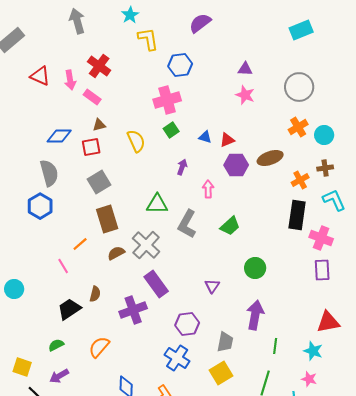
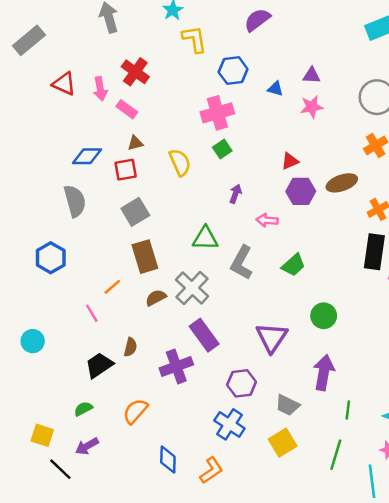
pink star: (245, 95) -> (312, 107), turned -30
blue triangle: (205, 137) -> (275, 89), moved
pink arrow: (208, 189) -> (267, 220), turned -84
blue hexagon: (40, 206) -> (51, 258), moved
purple triangle: (212, 286) -> (272, 337), size x1.8
gray trapezoid: (225, 342) -> (287, 405), turned 105

